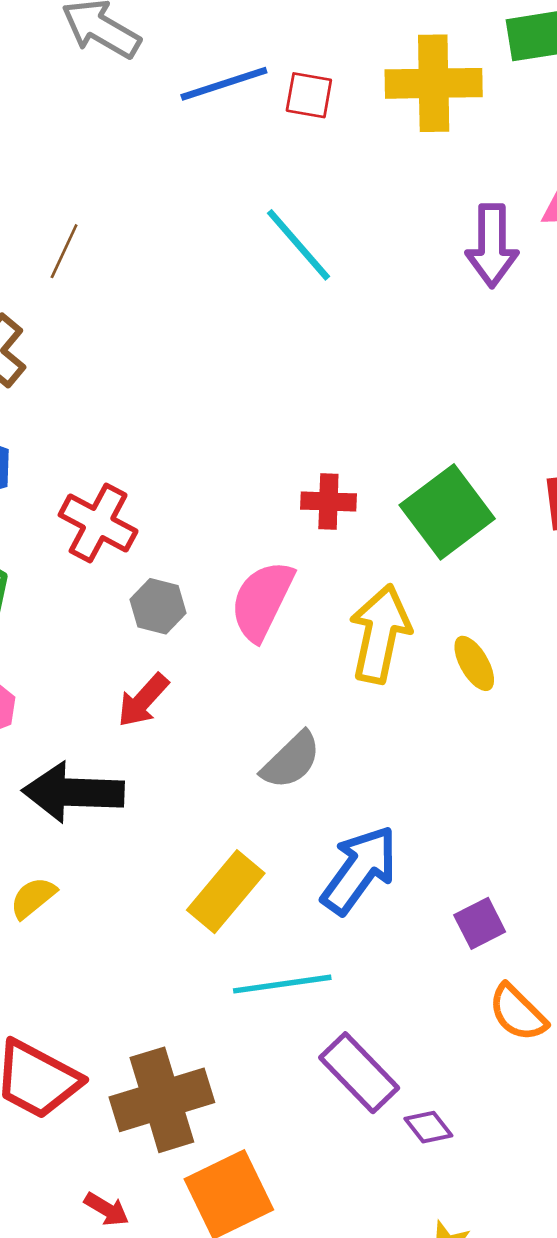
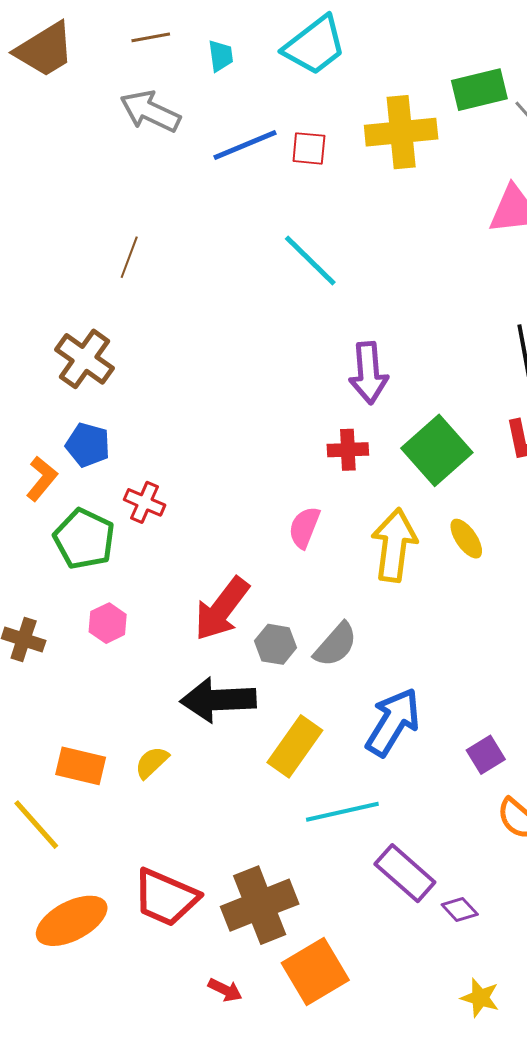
purple arrow: (492, 246) -> (368, 373), moved
brown line: (64, 251) -> (129, 257), moved
red cross: (98, 523) -> (145, 502), moved, size x0.7
pink semicircle: (262, 601) -> (304, 527), size x0.7
gray hexagon: (158, 606) -> (276, 644), moved
yellow ellipse: (474, 663) -> (466, 539), moved
red arrow: (143, 700) -> (222, 609), size x1.5
black arrow: (73, 792) -> (218, 700), moved

